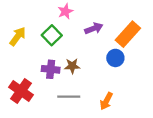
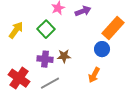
purple arrow: (94, 28) -> (83, 11), moved
gray line: (69, 97) -> (50, 83), moved, turned -30
orange arrow: (106, 101) -> (94, 75), moved

